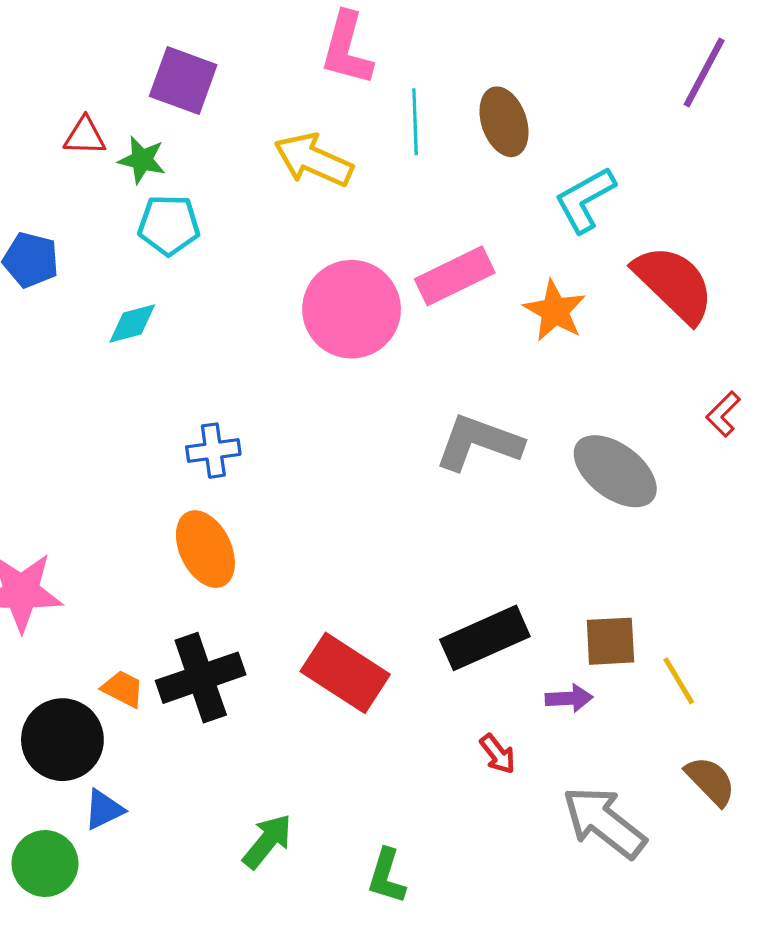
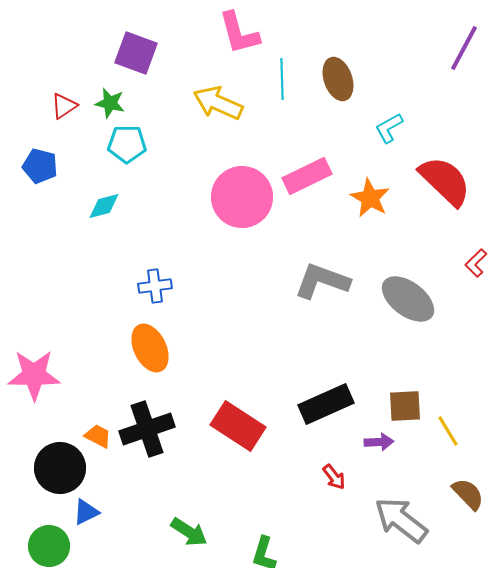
pink L-shape: (347, 49) -> (239, 33), turned -30
red triangle: (85, 136) -> (64, 106), moved, turned -36
cyan L-shape: (585, 200) -> (389, 128), size x0.7
green arrow: (267, 841) -> (189, 532), turned 84

